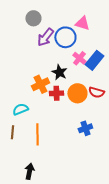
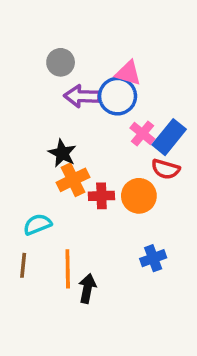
pink triangle: (82, 23) -> (128, 73), moved
purple arrow: (45, 37) -> (82, 96), turned 54
black star: (59, 72) -> (62, 153), moved
red semicircle: (96, 92) -> (166, 169), moved
black arrow: (29, 171) -> (87, 288), moved

